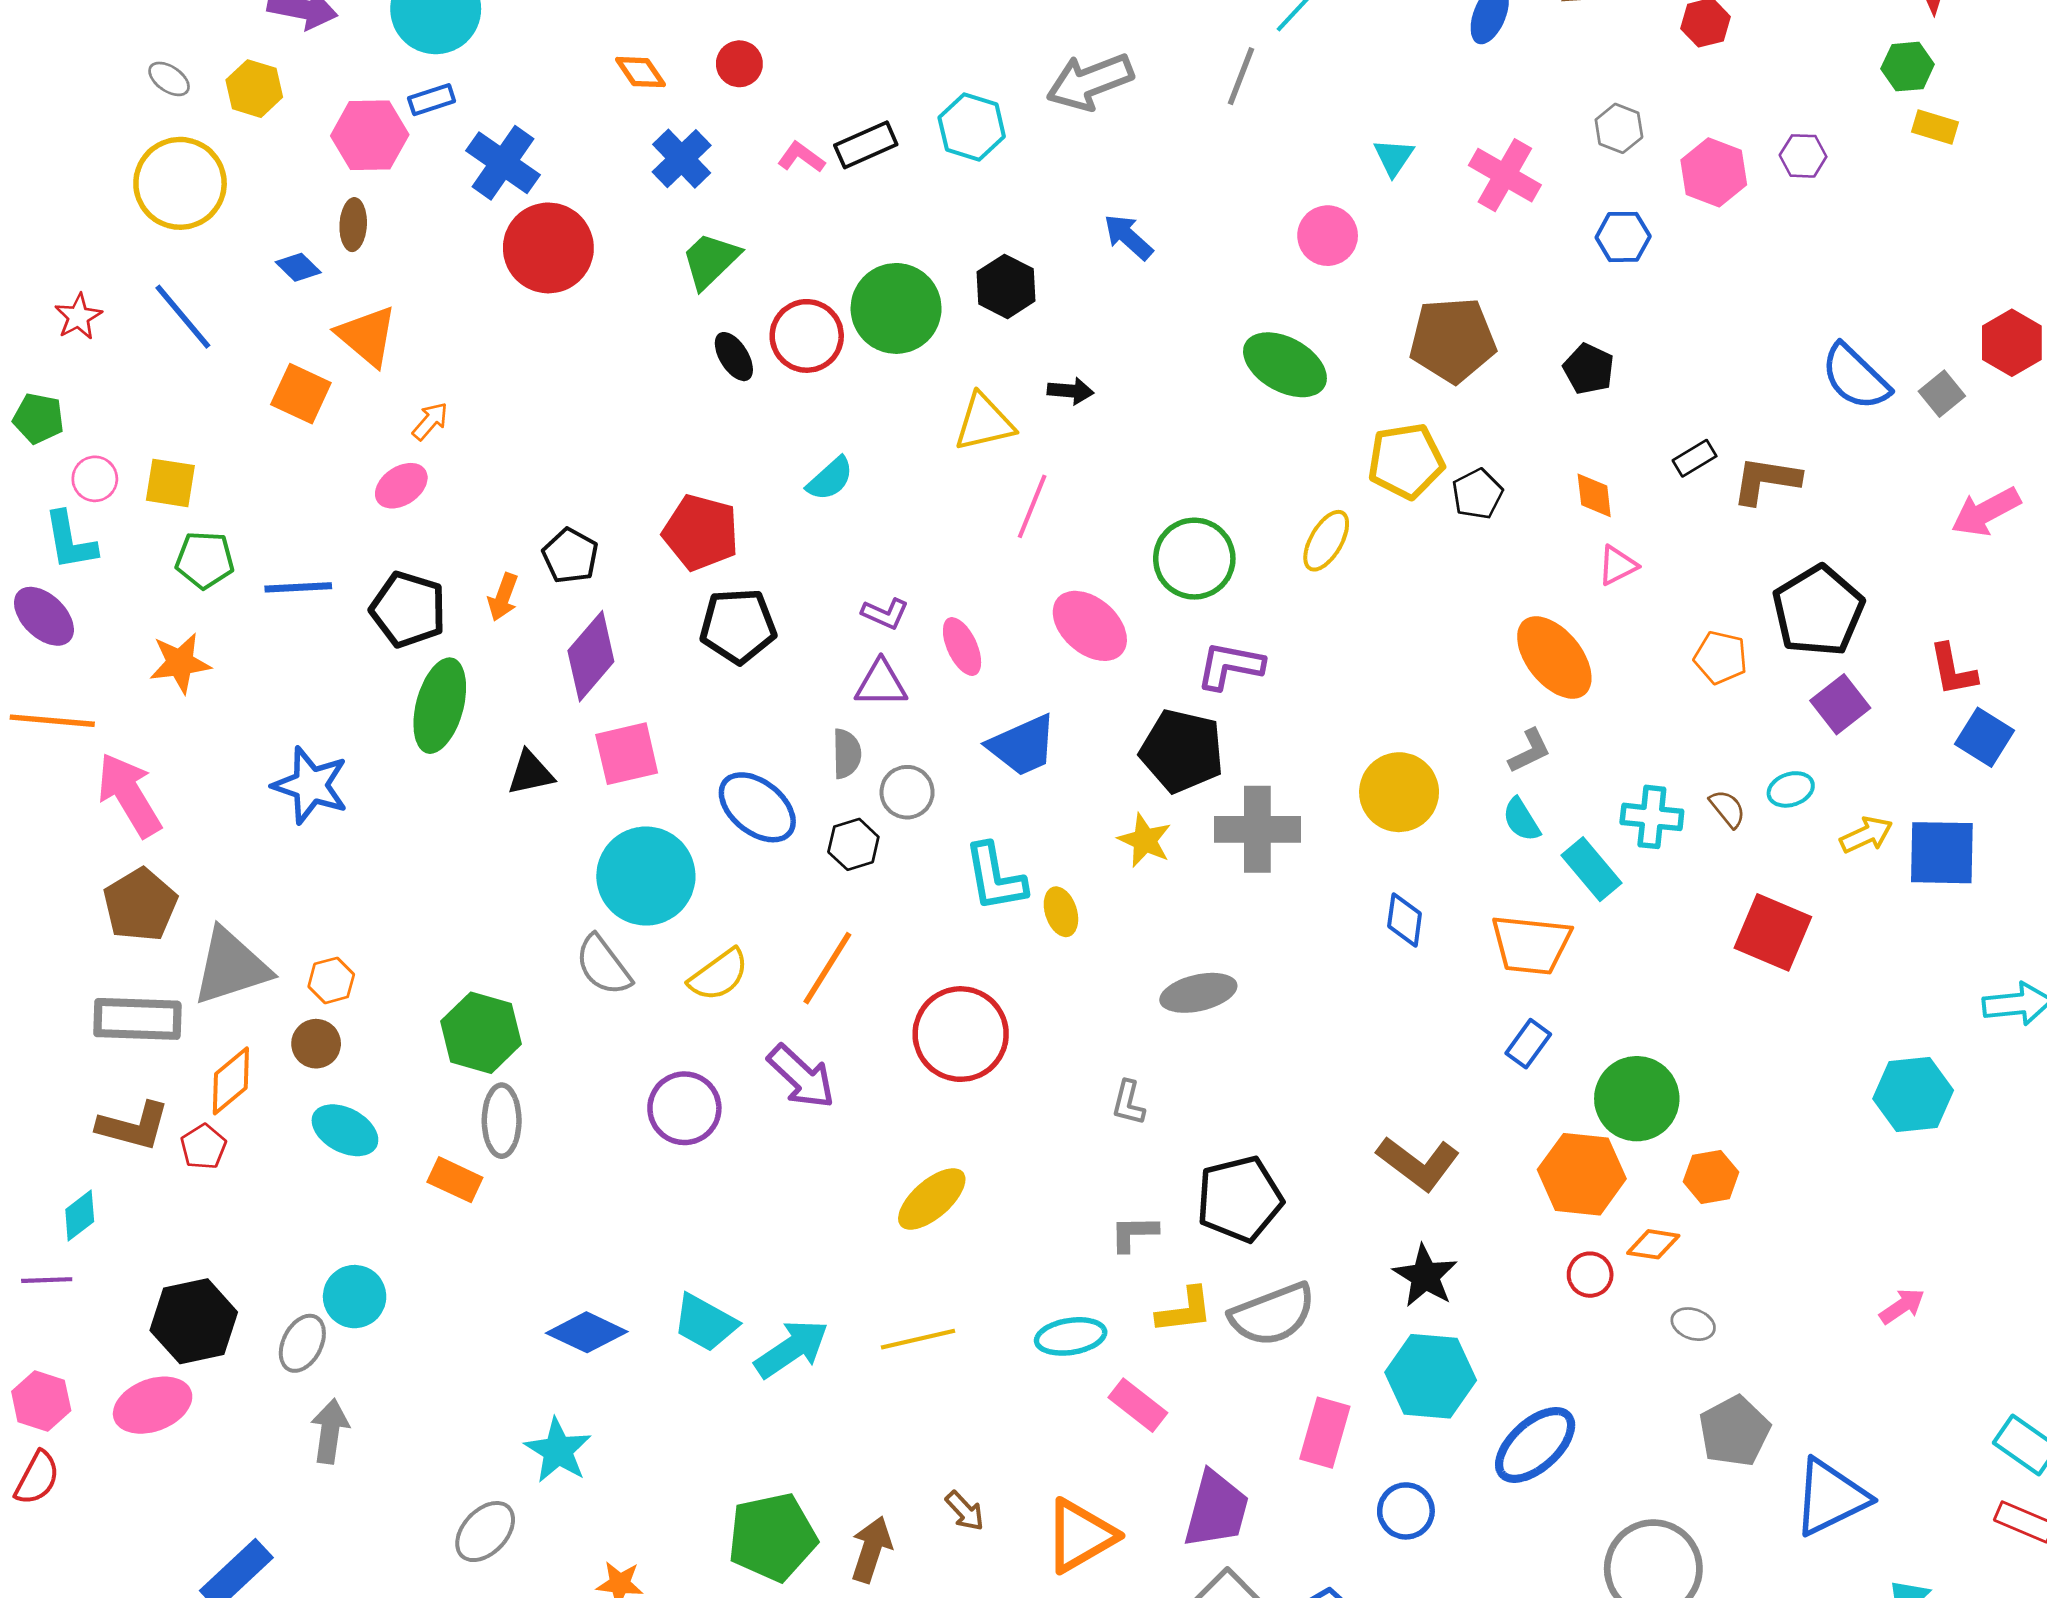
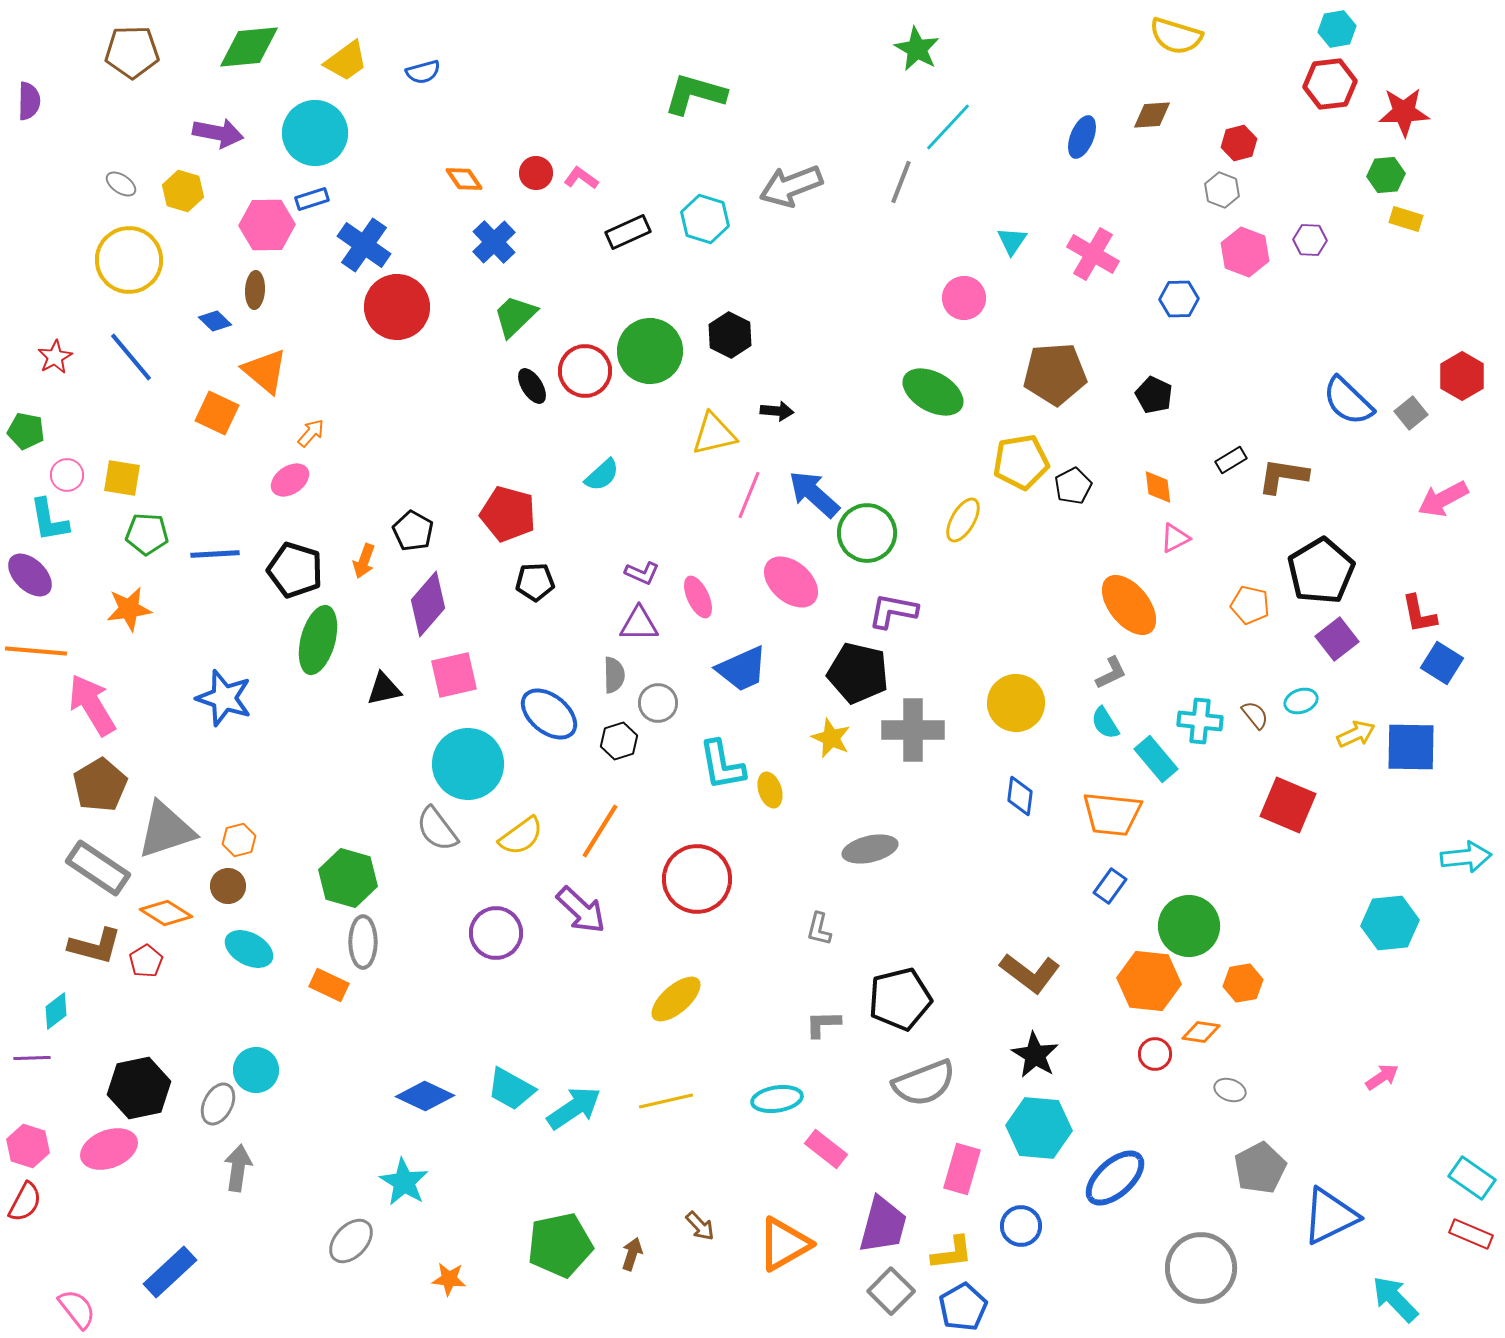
gray hexagon: (1619, 128) -> (1222, 190), moved
pink L-shape: (801, 157) -> (581, 178), moved
blue arrow: (1128, 237) -> (814, 494), moved, size x1.4
black pentagon: (738, 626) -> (535, 582), size x0.7
gray rectangle: (137, 1019) -> (98, 868), turned 32
orange diamond: (231, 1081) -> (166, 913), turned 72
yellow L-shape: (1185, 1310) -> (952, 1253), moved
brown arrow: (871, 1549) -> (632, 1254), size x0.7

